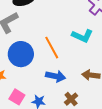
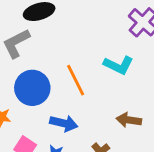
blue arrow: (56, 76) -> (64, 123), moved

